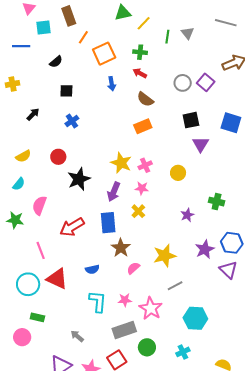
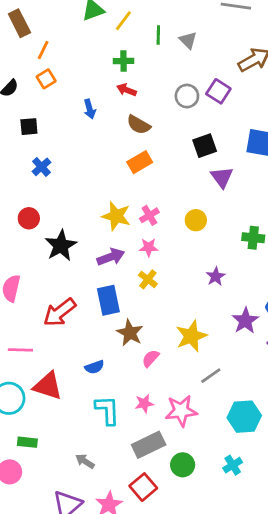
gray triangle: (187, 33) -> (188, 40), moved
orange square: (104, 54) -> (46, 79), moved, size x0.6
purple arrow: (114, 192) -> (111, 257), turned -126
green cross: (217, 202) -> (253, 238), moved
pink line: (41, 250) -> (20, 350), turned -60
pink star: (151, 308) -> (181, 411), turned -30

